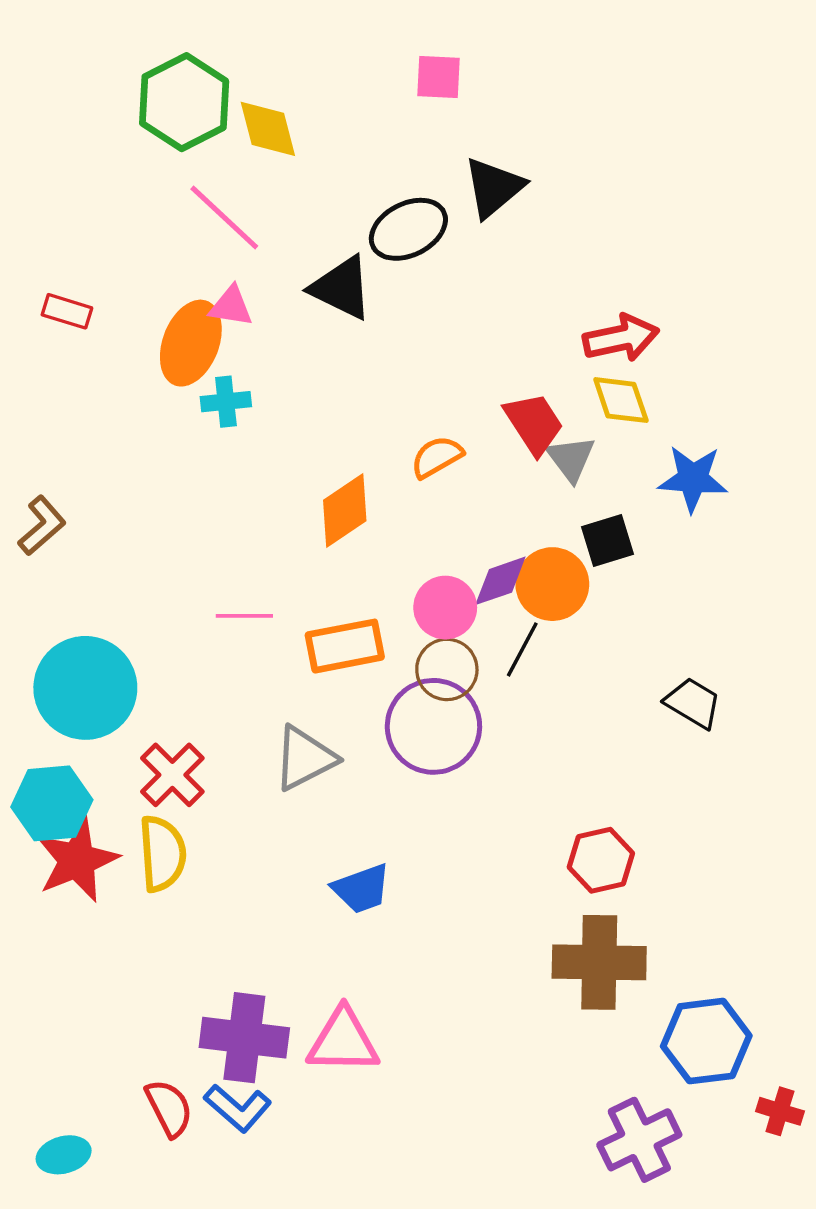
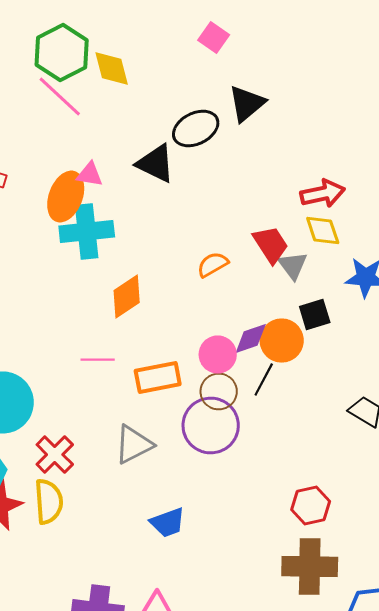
pink square: (439, 77) -> (214, 38), turned 32
pink line: (224, 218) -> (60, 96), moved
cyan cross: (226, 402) -> (87, 232), size x1.8
orange diamond: (345, 510) -> (127, 296), moved

